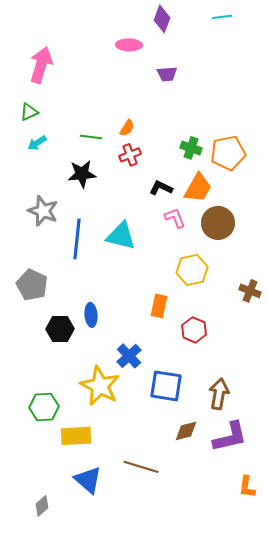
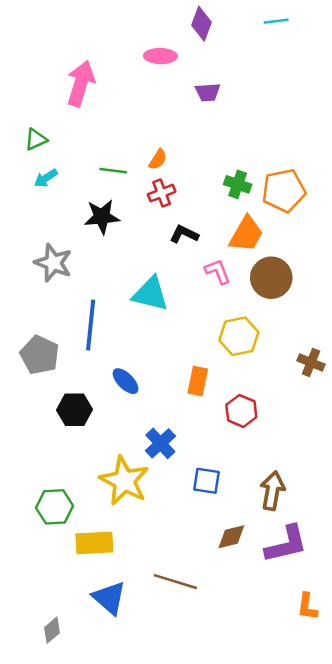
pink arrow: (41, 65) -> (81, 83), moved
black L-shape: (161, 188) -> (184, 234), moved
blue line: (77, 239) -> (91, 325), moved
blue ellipse: (91, 315) -> (126, 381), moved, turned -40
blue square: (166, 386) -> (206, 481), size x0.7

